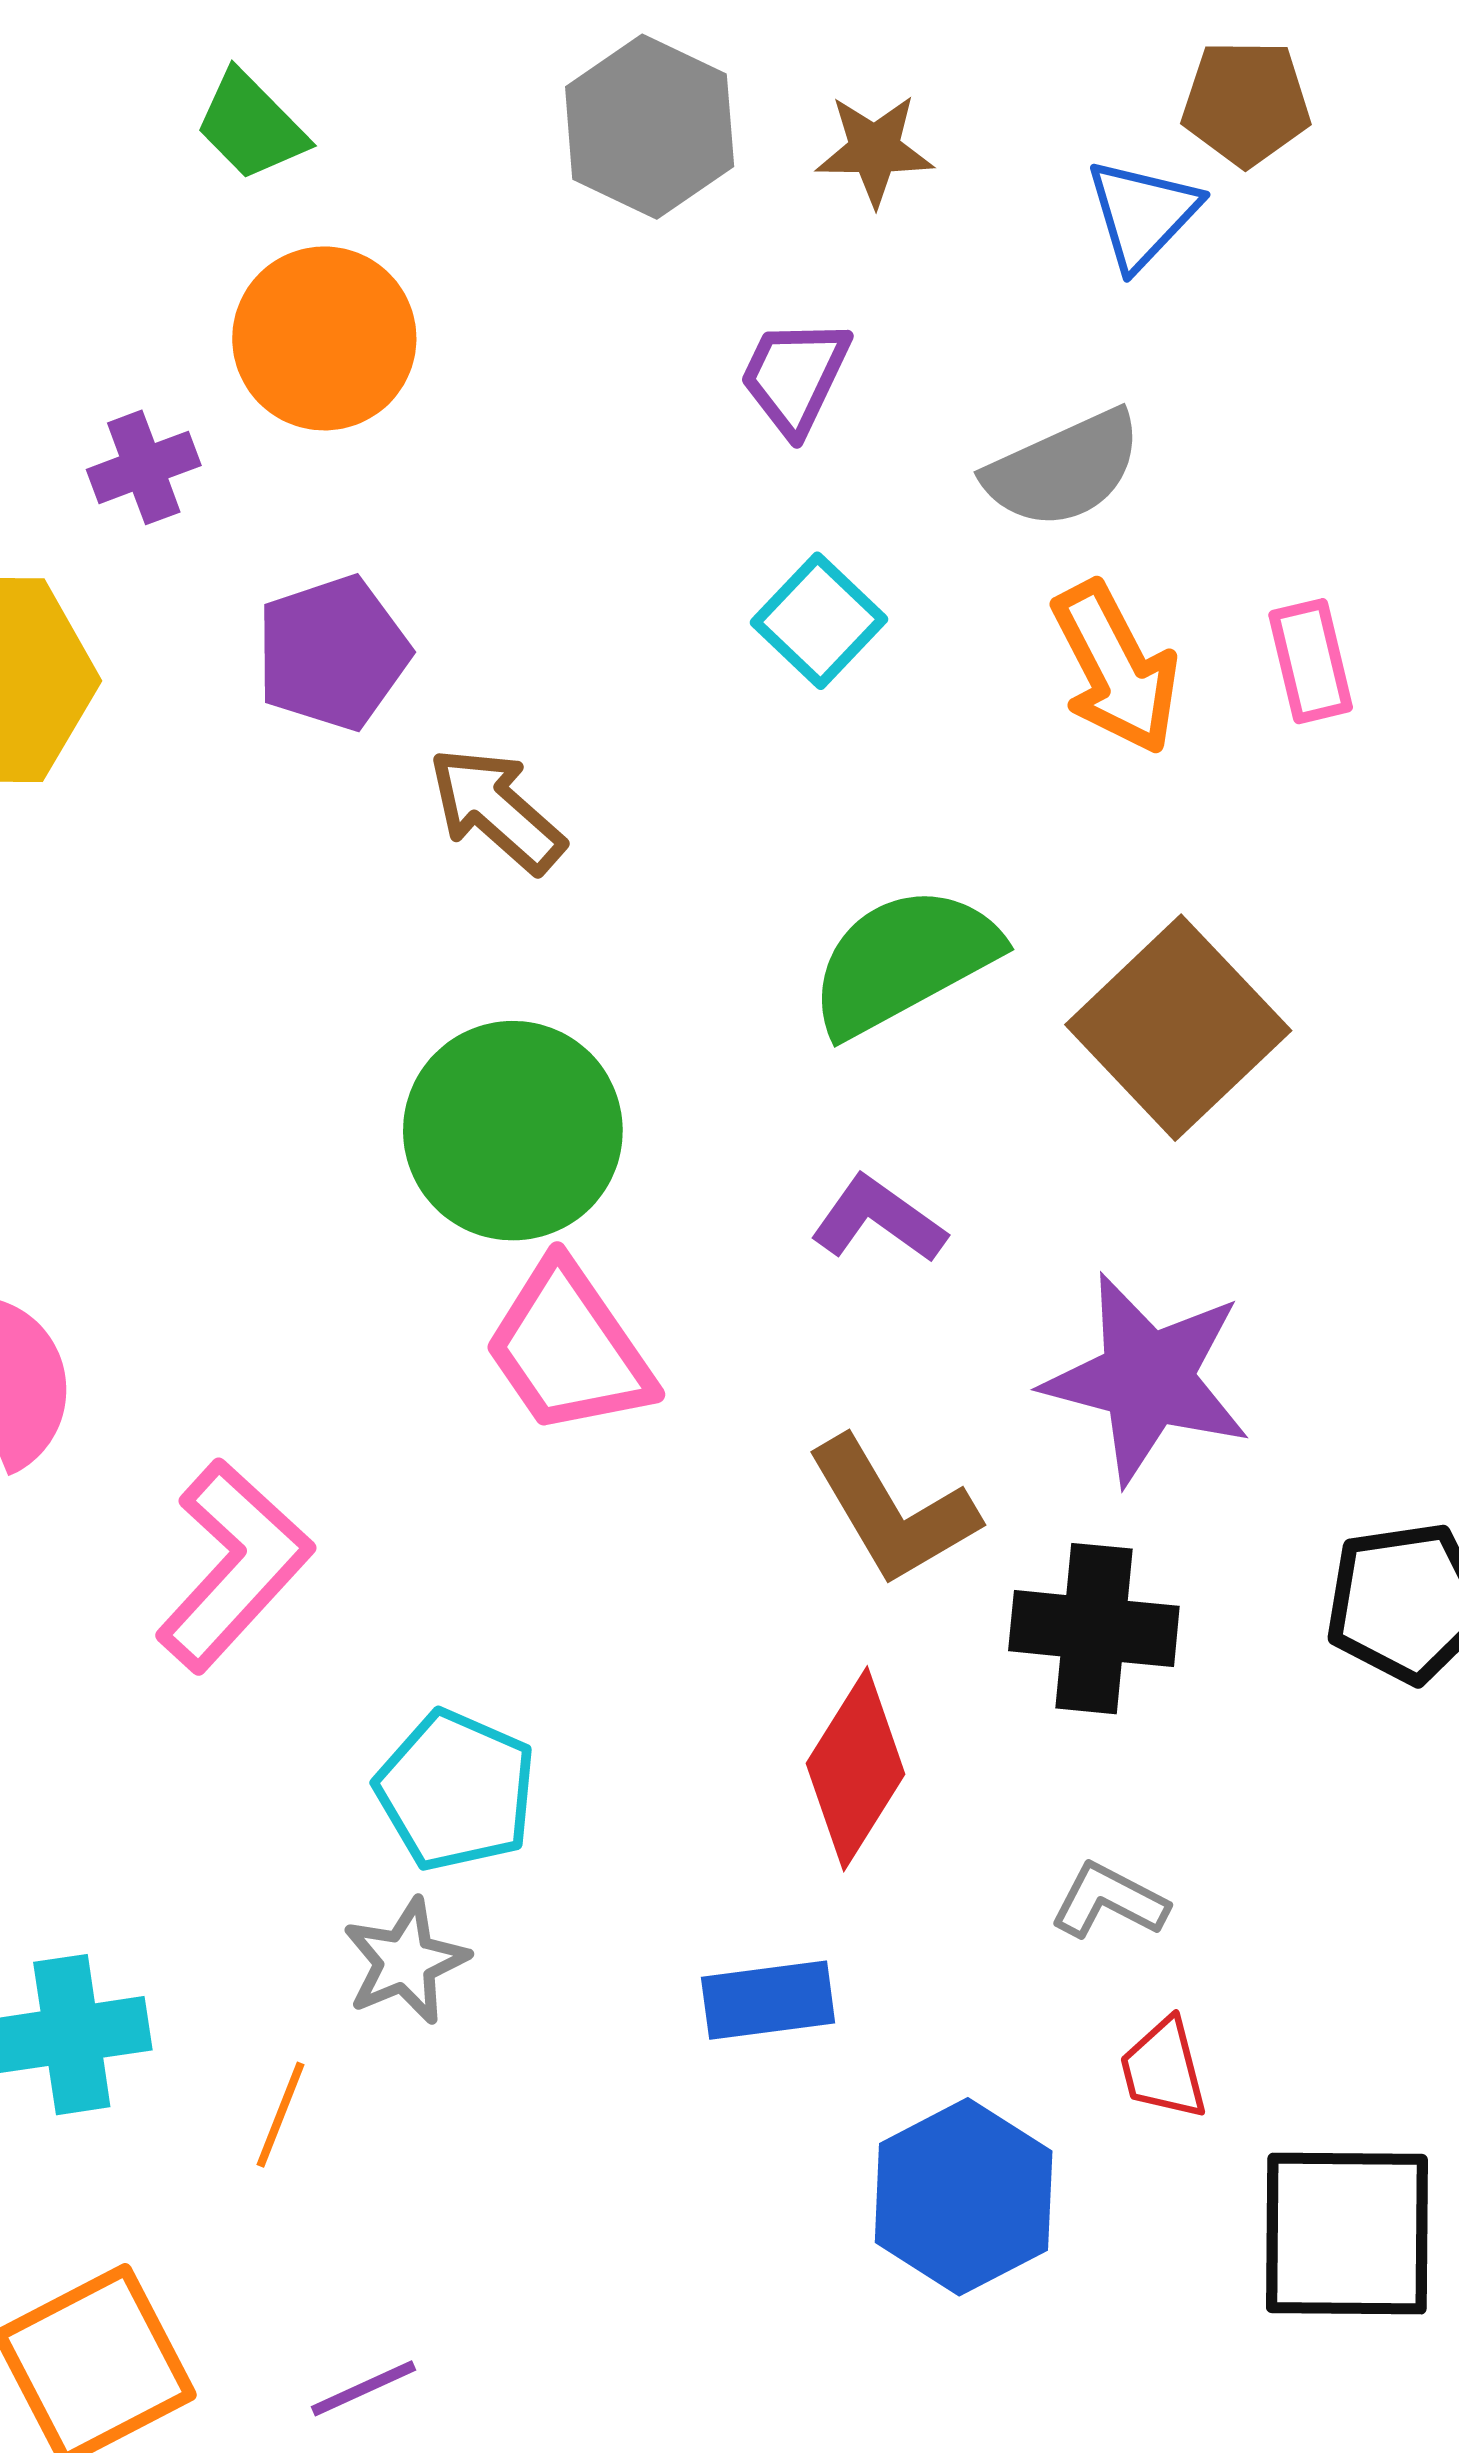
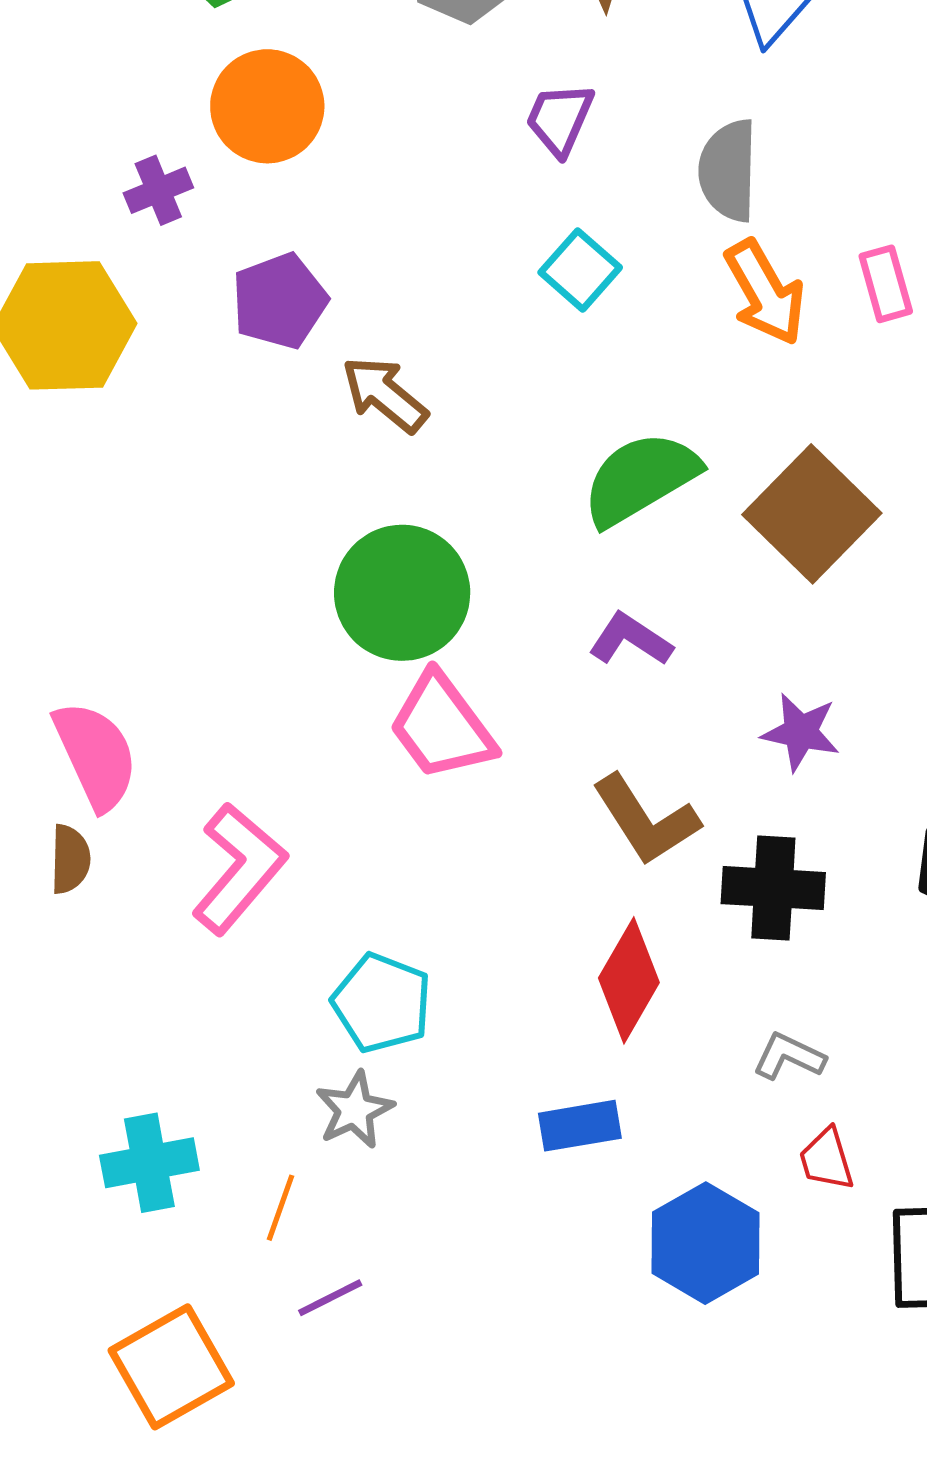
gray semicircle: (1064, 469) -> (728, 170), turned 118
purple star: (1147, 1379) -> (801, 732), size x0.6
purple line: (363, 2388) -> (330, 1298), moved

